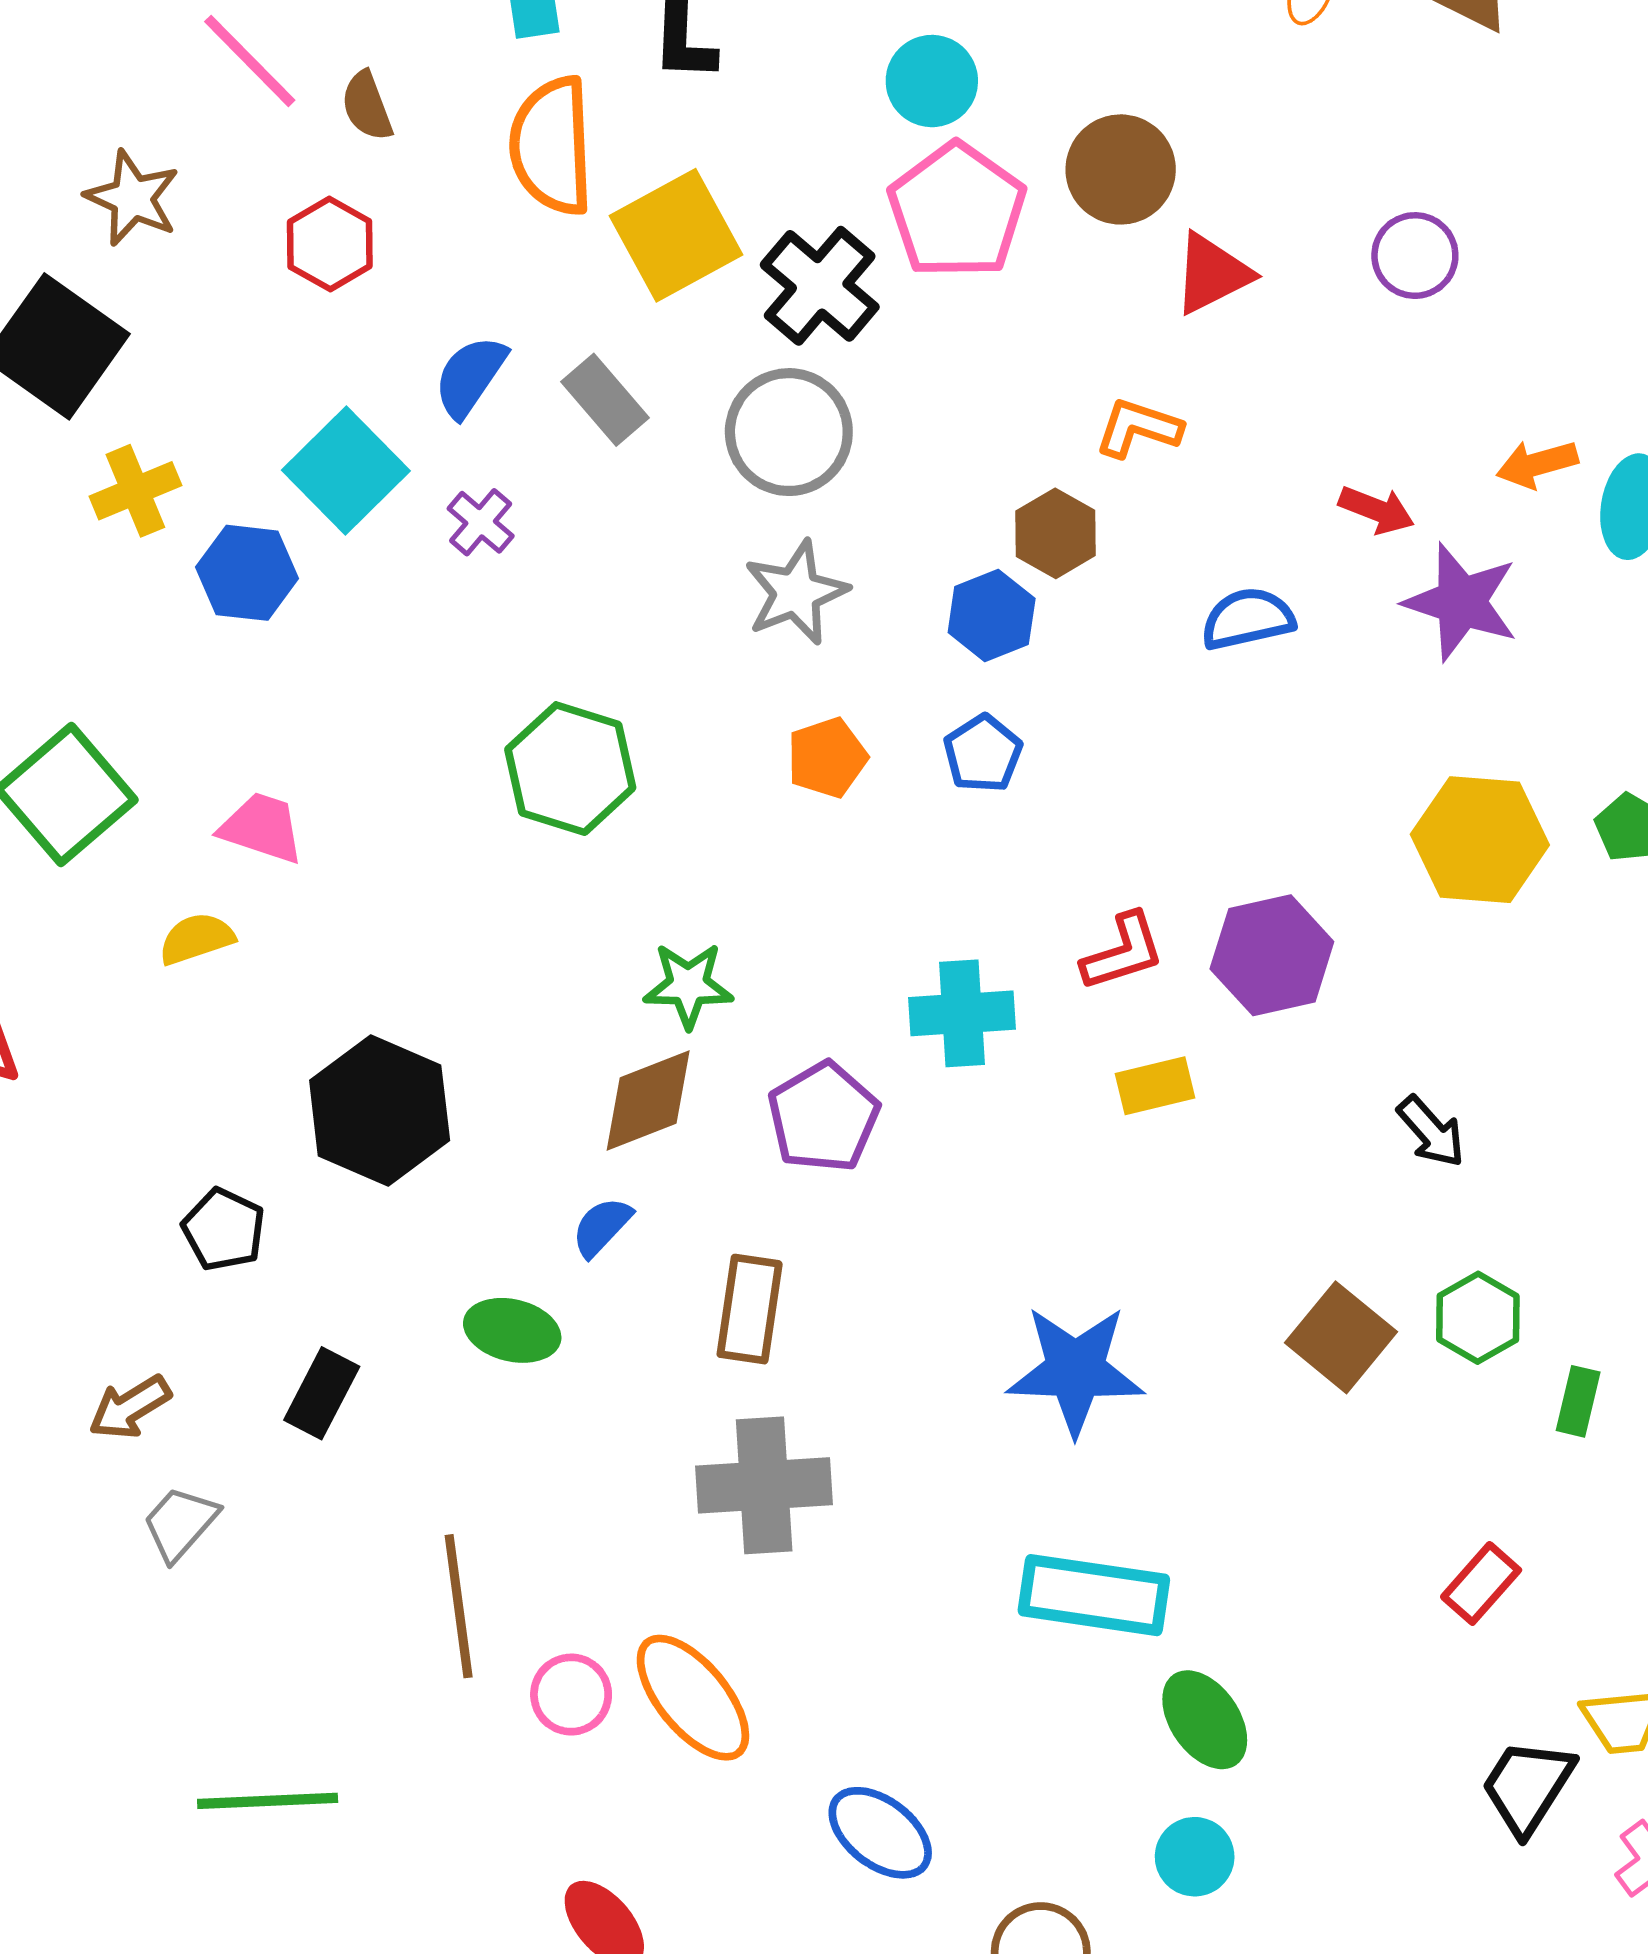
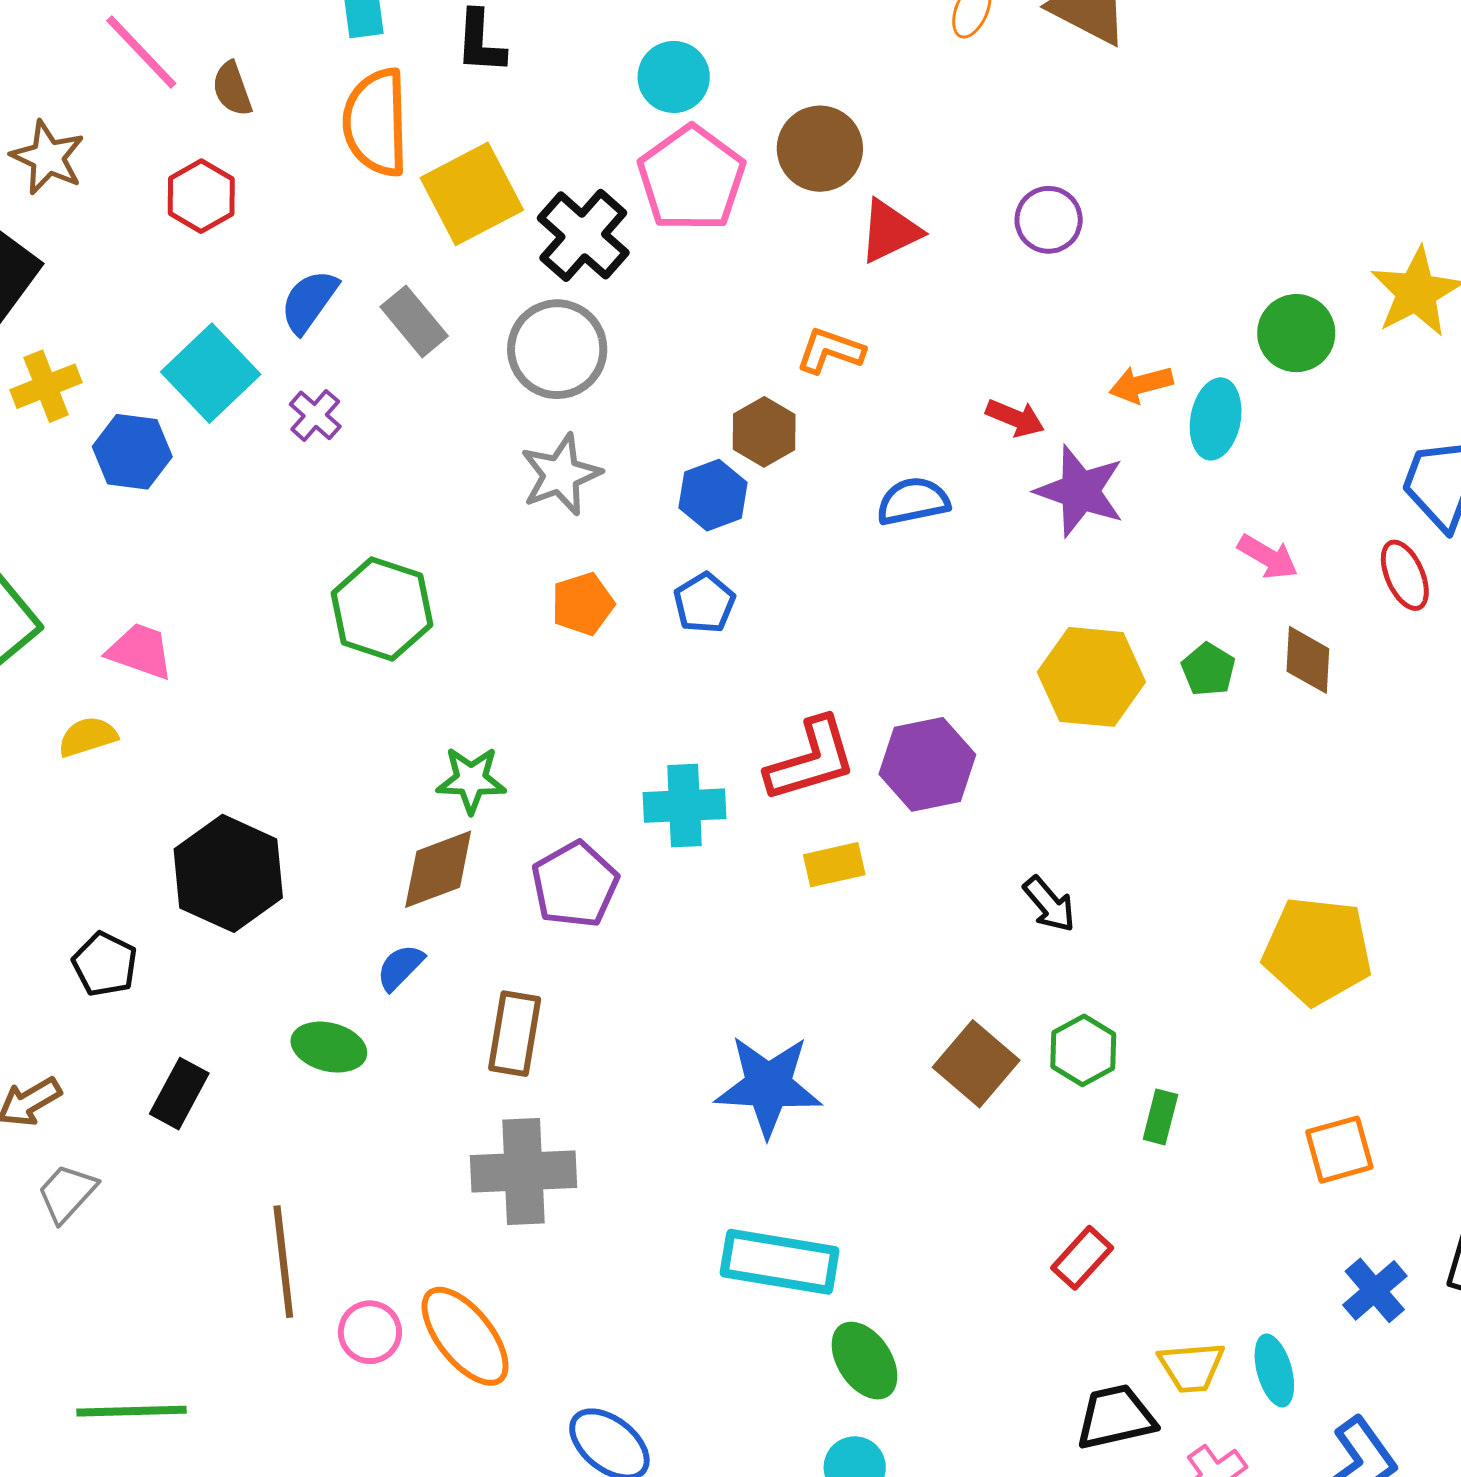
red L-shape: (1123, 952) -> (811, 760), size x1.4
black trapezoid: (1527, 1786) -> (1116, 1417), turned 44

